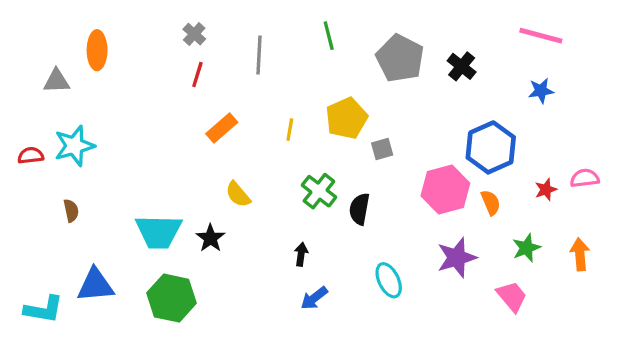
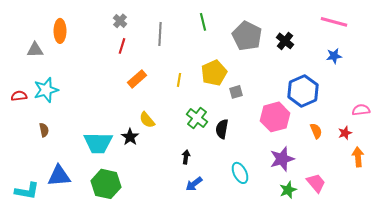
red star: (546, 190) -> (345, 133), moved
orange semicircle: (491, 202) -> (316, 131), moved
black star: (210, 238) -> (130, 137), moved
green star: (526, 248) -> (288, 190), moved

